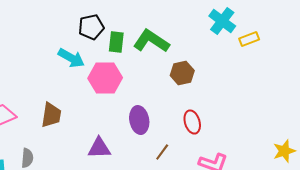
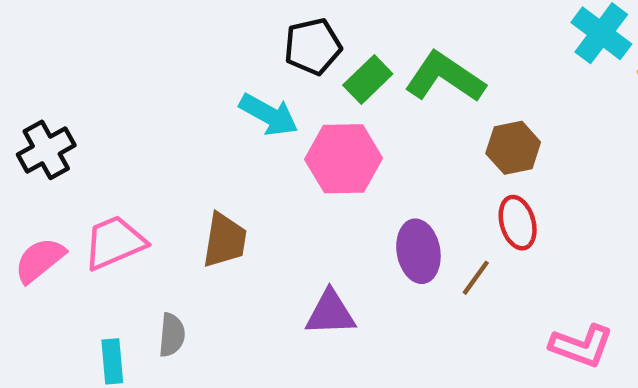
green rectangle: (116, 42) -> (368, 79), turned 40
red ellipse: (192, 122) -> (518, 223), moved
brown line: (162, 152) -> (476, 278), moved

